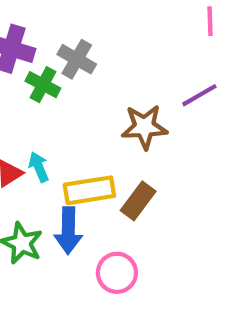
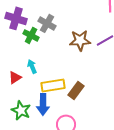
brown star: (144, 127) -> (80, 40), moved
cyan arrow: (39, 167) -> (32, 66), moved

